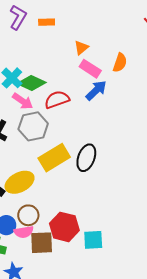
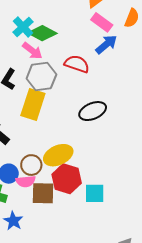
red semicircle: (57, 100) -> (77, 64), moved, turned 35
yellow rectangle: (54, 158) -> (33, 105), moved, turned -44
black ellipse: (86, 158) -> (93, 111), turned 44
yellow ellipse: (20, 182) -> (58, 155), moved

